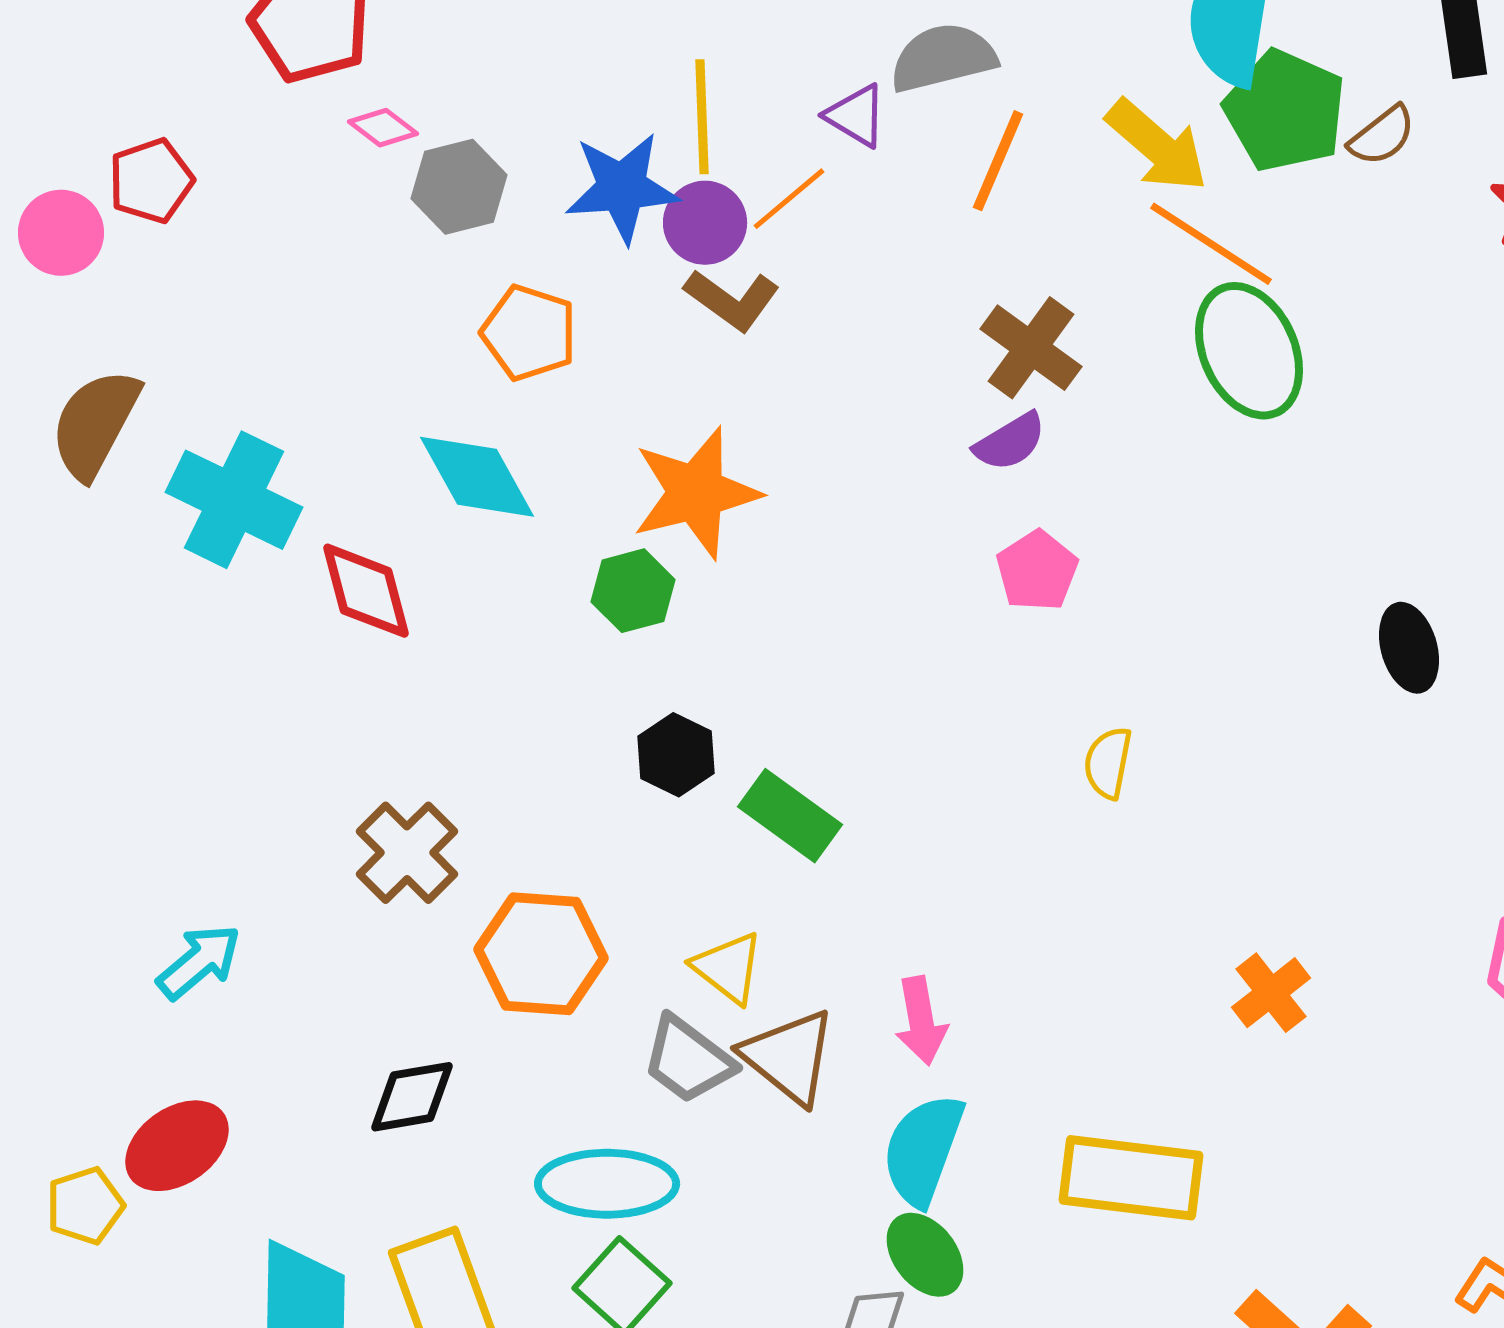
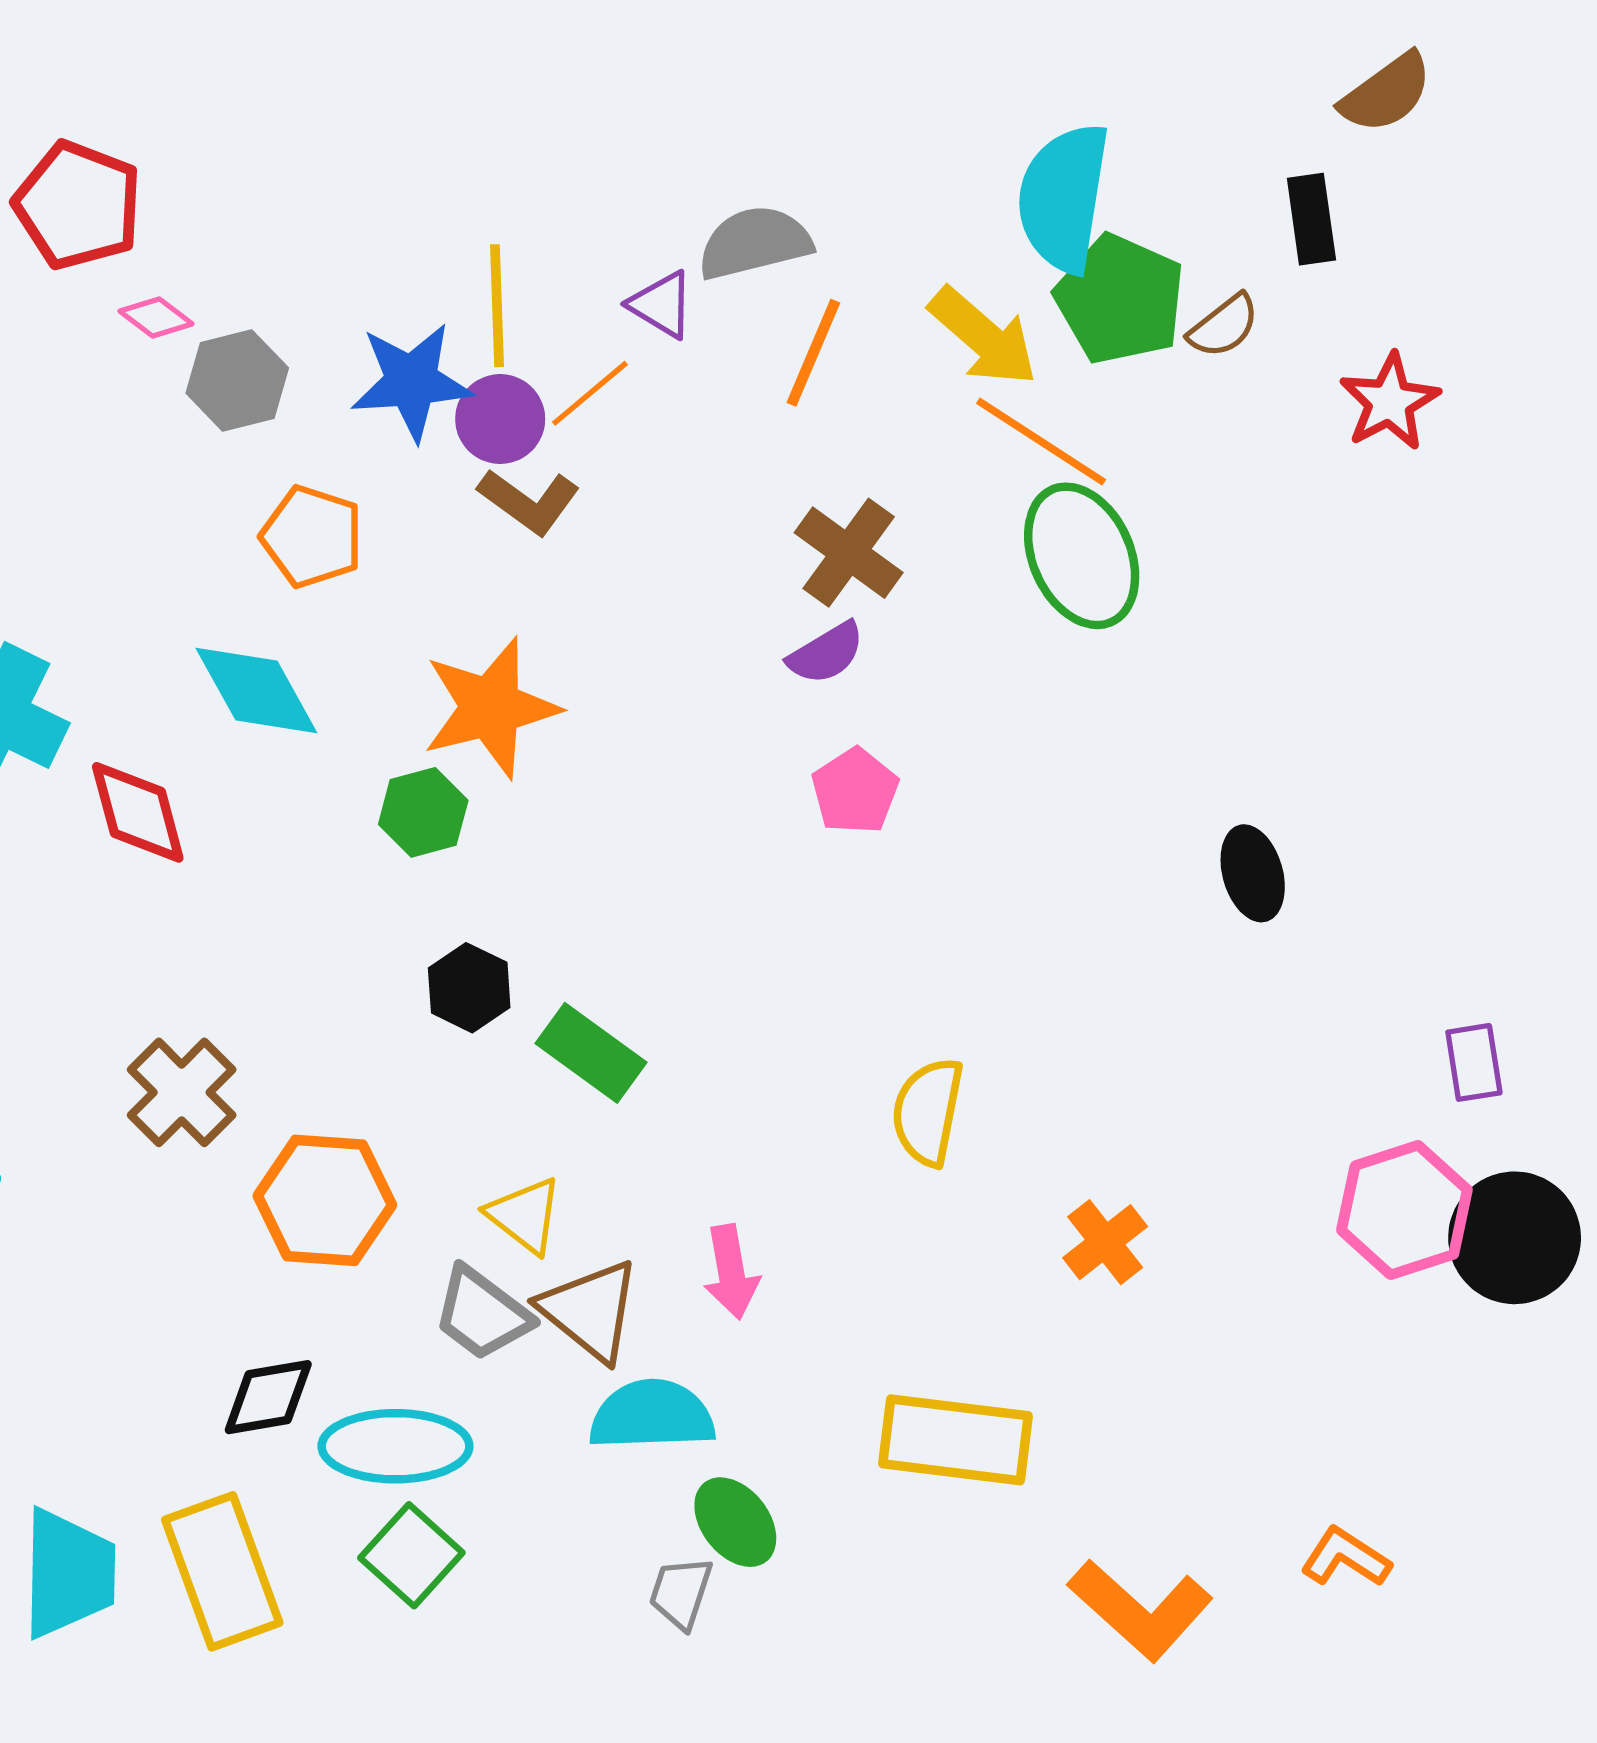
yellow semicircle: (1108, 763) -> (928, 1112), moved, size x1.4
black diamond: (412, 1097) -> (268, 1397), moved
cyan semicircle: (923, 1150) -> (652, 1415), moved, turned 68

